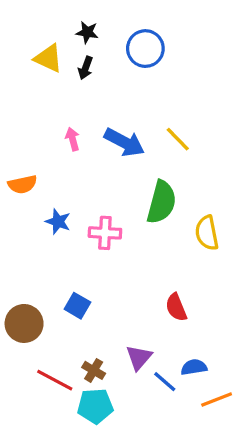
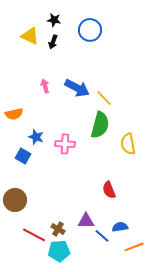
yellow line: (178, 139) -> (104, 98), moved
blue square: (77, 306) -> (23, 156), moved
purple triangle: (139, 357) -> (86, 221), turned 48

